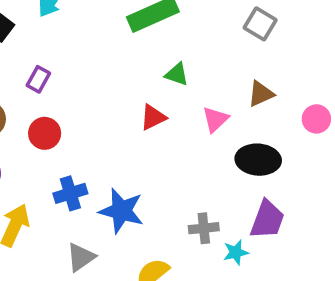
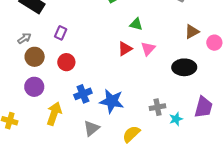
brown triangle: (261, 94) -> (192, 32), moved
pink triangle: (215, 119) -> (148, 49), moved
purple trapezoid: (267, 219) -> (204, 107), moved

